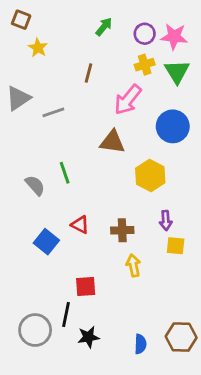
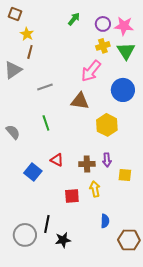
brown line: (88, 73) -> (30, 52), moved
gray line: (53, 112) -> (45, 87), moved
gray semicircle: (35, 185) -> (13, 132), moved
purple arrow: (166, 220) -> (107, 160), moved
red square: (86, 286) -> (72, 196), moved
blue semicircle: (140, 344) -> (105, 221), moved

